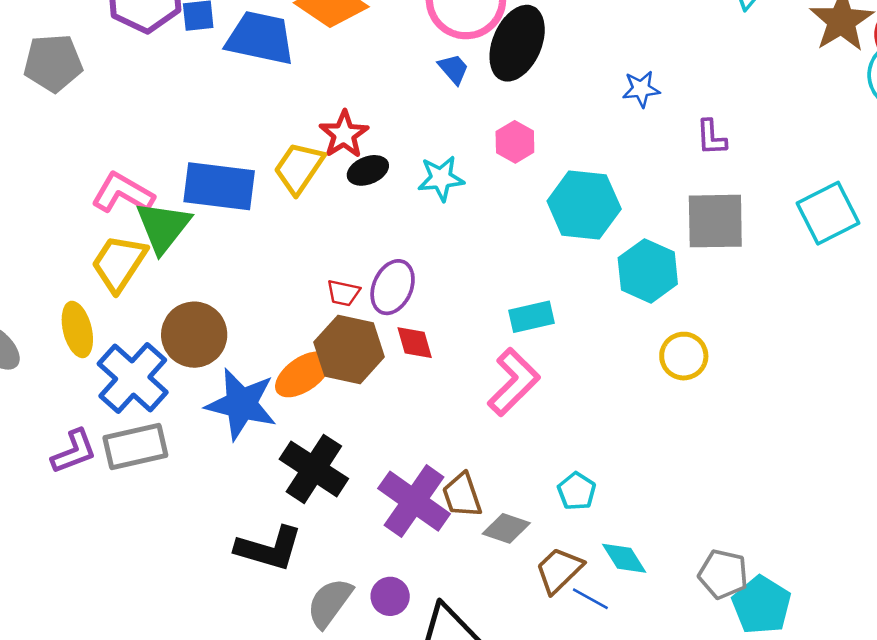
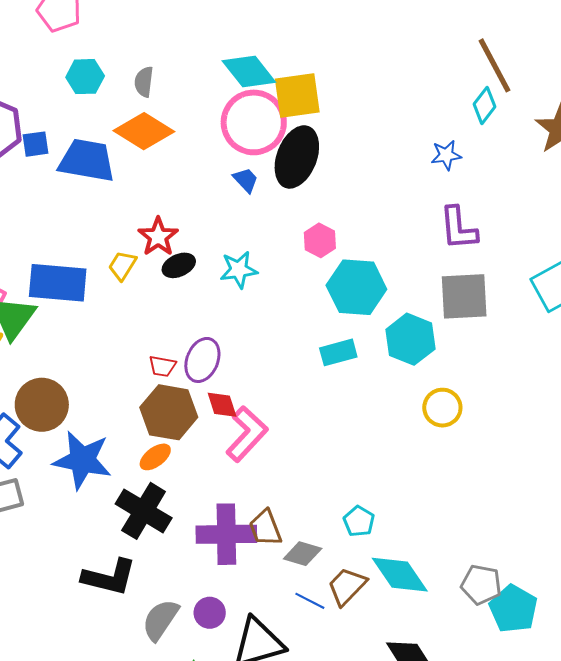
blue star: (641, 89) -> (446, 155), moved
purple L-shape: (711, 137) -> (458, 228), size x1.5
pink hexagon: (515, 142) -> (320, 240), moved
yellow trapezoid: (299, 168) -> (122, 266), size x0.7
cyan rectangle: (531, 317) -> (338, 352), moved
orange ellipse: (303, 374) -> (155, 457), moved, size x0.7
pink L-shape: (514, 382) -> (247, 434), moved
purple cross: (414, 501) -> (226, 534), turned -34
cyan diamond: (624, 558) -> (400, 575), size x1.5
blue line: (590, 599) -> (310, 601), moved

